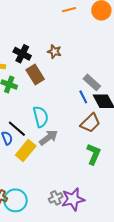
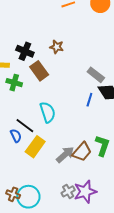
blue line: (83, 97) -> (89, 100), moved, turned 48
brown trapezoid: (90, 123) -> (82, 152), moved
gray arrow: (48, 138) -> (65, 155), moved

